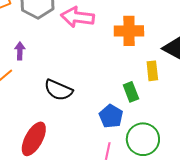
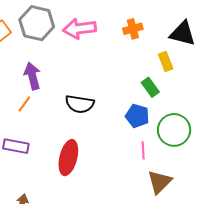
orange cross: (129, 31) -> (133, 29), size x0.7
purple arrow: (20, 51) -> (32, 76), size x1.5

